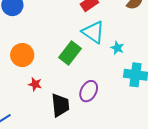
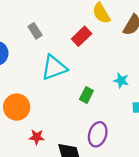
cyan triangle: (93, 32) -> (54, 68), moved, turned -45
green rectangle: (70, 53) -> (86, 95), moved, size x0.6

